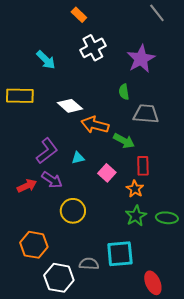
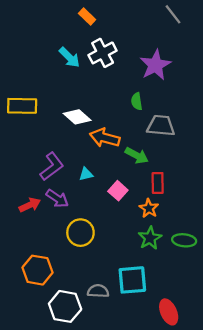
cyan arrow: (46, 60) -> (69, 57), moved

